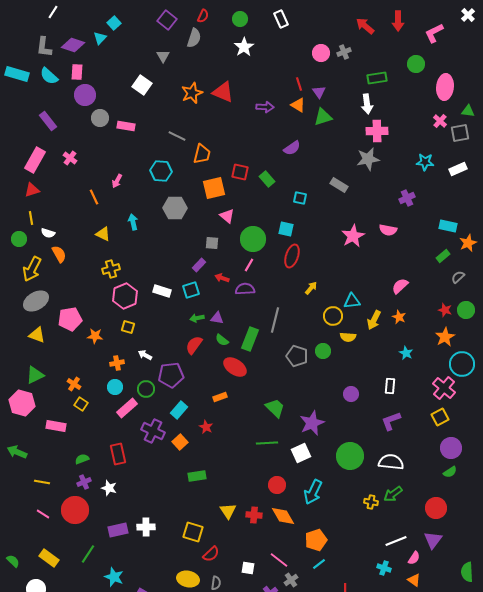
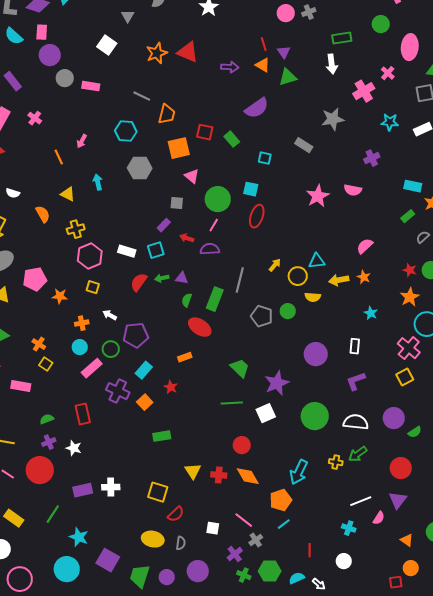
pink cross: (440, 121) -> (388, 73), moved
pink cross: (377, 131) -> (364, 91), moved, turned -30
purple semicircle: (292, 148) -> (257, 108), size x1.4
orange semicircle: (59, 254) -> (43, 214), moved
yellow arrow: (311, 288) -> (275, 265), moved
yellow arrow: (374, 320) -> (339, 280), turned 54
green semicircle: (222, 340) -> (187, 300), turned 72
red semicircle: (194, 345) -> (139, 282), moved
purple circle: (351, 394) -> (316, 354), size x1.5
purple circle: (451, 448) -> (394, 418), moved
cyan arrow: (313, 492) -> (299, 472), moved
orange triangle: (414, 580) -> (407, 540), moved

